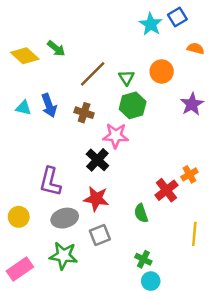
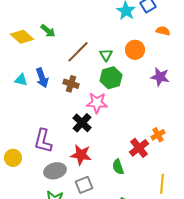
purple star: (192, 104) -> (160, 77), turned -30
yellow circle: (19, 217) -> (13, 158), moved

